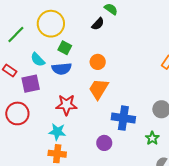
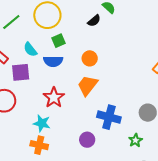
green square: (65, 48) -> (59, 41), turned 32
red star: (66, 105) -> (54, 98), turned 30

